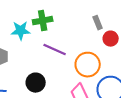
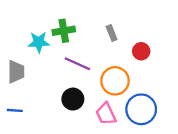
gray rectangle: (98, 23) -> (112, 33), moved
black circle: (36, 83) -> (73, 99), moved

